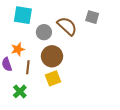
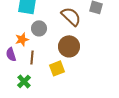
gray circle: (44, 32) -> (39, 28), moved
brown circle: (52, 56) -> (69, 46), moved

